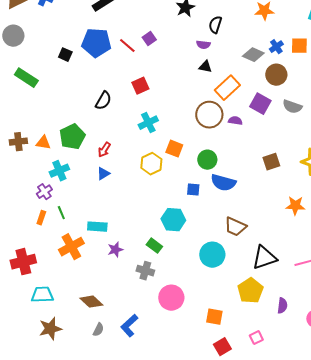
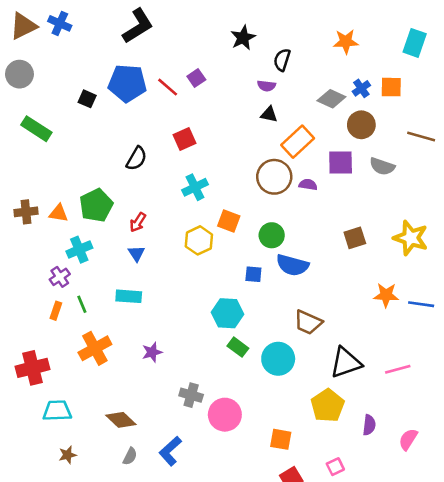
purple square: (260, 104) -> (341, 162), turned -30
blue triangle: (103, 174) -> (136, 253), turned -32
cyan rectangle: (97, 227) -> (129, 296), moved
green rectangle: (154, 246) -> (238, 347), moved
gray cross: (145, 271) -> (191, 395), moved
brown star: (50, 329) -> (68, 455), size x0.6

